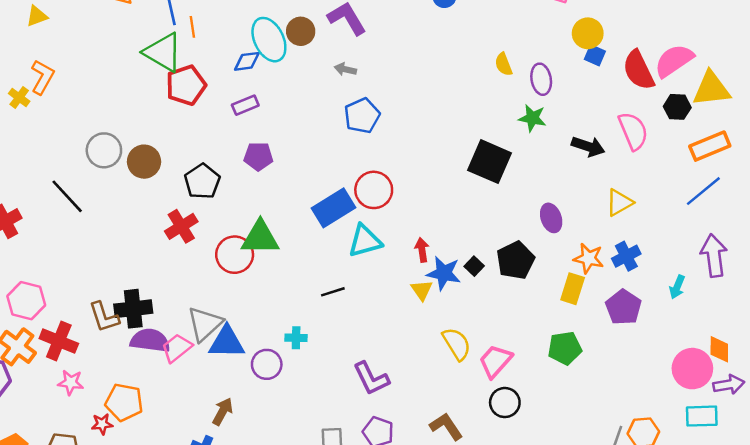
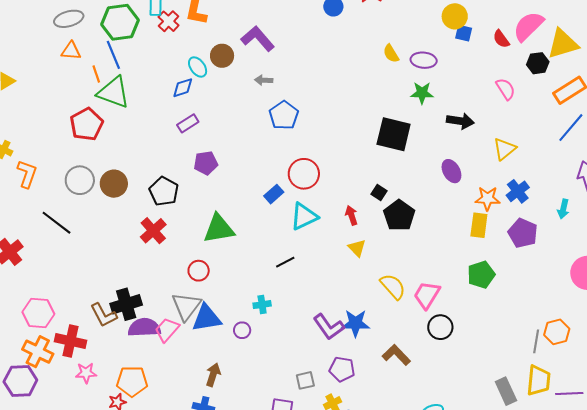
orange line: (192, 27) -> (96, 74), moved
cyan ellipse: (269, 40) -> (198, 67), size x0.6
red semicircle: (639, 70) -> (501, 39), size x0.6
orange L-shape: (42, 77) -> (27, 174), moved
purple ellipse: (541, 79) -> (424, 60), turned -65
red pentagon: (186, 85) -> (87, 124), moved
pink semicircle: (633, 131) -> (506, 89), size x0.7
black arrow: (588, 146) -> (460, 121), moved
blue rectangle: (333, 208) -> (274, 194), size x0.6
red circle: (235, 255) -> (199, 271), moved, size x0.7
black pentagon: (516, 260) -> (399, 215), moved
black square: (474, 266) -> (379, 192), moved
blue star: (444, 273) -> (356, 323), moved
purple circle: (267, 364) -> (242, 330), size x0.7

